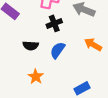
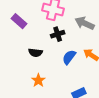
blue semicircle: (58, 50) -> (69, 57), moved

